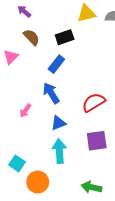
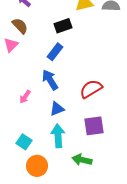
brown semicircle: (32, 37) -> (20, 26), moved
cyan square: (17, 163) -> (24, 142), moved
green arrow: (92, 187) -> (82, 160), moved

